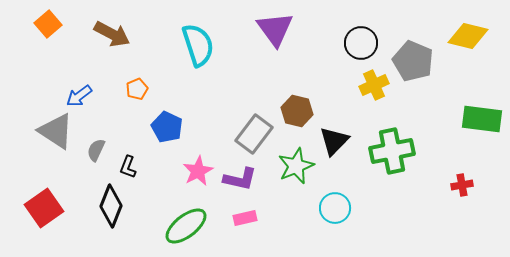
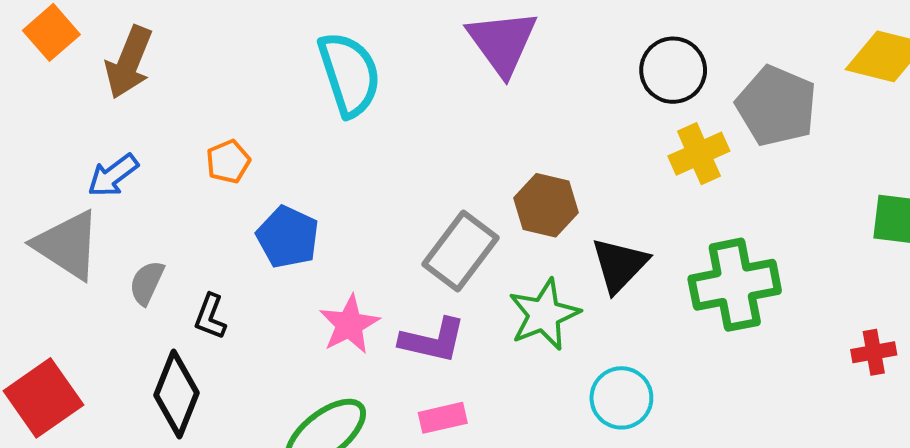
brown arrow: (112, 34) -> (129, 62), moved, turned 84

